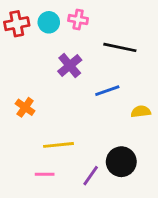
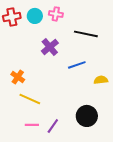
yellow line: (59, 145) -> (30, 99), moved, turned 30
purple line: (91, 176) -> (53, 126), moved

